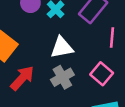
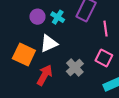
white triangle: (62, 47) -> (49, 43), moved

